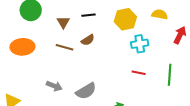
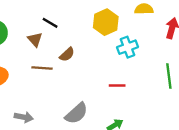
black line: (89, 15) -> (50, 23), moved, turned 48
red line: (139, 73) -> (117, 86), moved
gray arrow: (54, 86) -> (24, 117), moved

